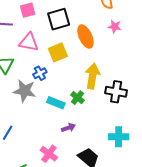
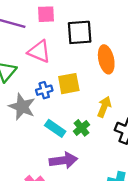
yellow square: (58, 52) -> (69, 84), moved
yellow arrow: (92, 76) -> (104, 107), size x0.7
purple arrow: (68, 128) -> (63, 160), size x1.6

